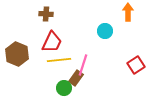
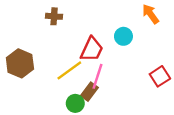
orange arrow: (128, 12) -> (151, 14), turned -36
red trapezoid: (52, 42) -> (92, 49), moved
yellow line: (59, 60) -> (69, 70), turned -30

